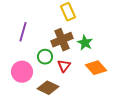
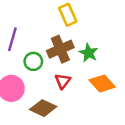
green circle: (45, 57) -> (33, 61), moved

